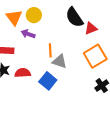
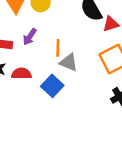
purple arrow: (28, 34) -> (30, 37), moved, turned -80

